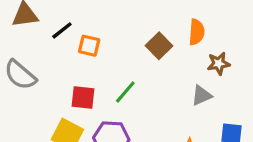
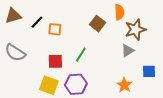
brown star: (219, 63) -> (135, 30), size x1.5

